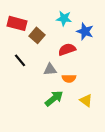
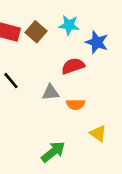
brown square: (37, 35) -> (36, 32), moved
green arrow: (54, 98) -> (53, 152), moved

